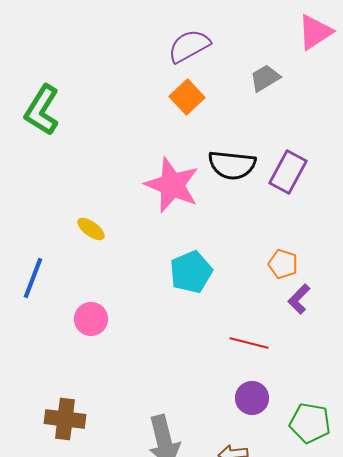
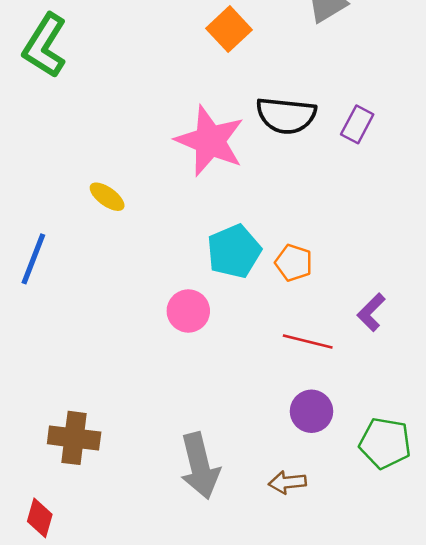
purple rectangle: (288, 172) -> (357, 124), size x0.7
orange pentagon: (283, 264) -> (294, 263), moved
purple L-shape: (299, 299) -> (371, 312), moved
pink circle: (91, 319) -> (188, 311), moved

